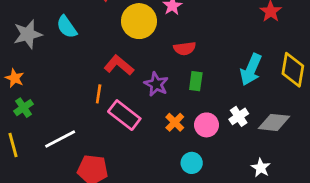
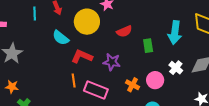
cyan semicircle: (67, 27) -> (61, 38), moved
green rectangle: (196, 81) -> (148, 46), moved

